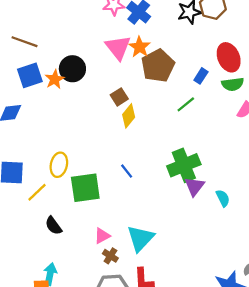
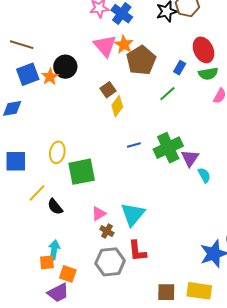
blue line: (127, 171) -> (134, 145), moved, turned -64
purple triangle: (194, 186) -> (190, 158), moved
yellow line: (37, 192) -> (37, 193), moved

